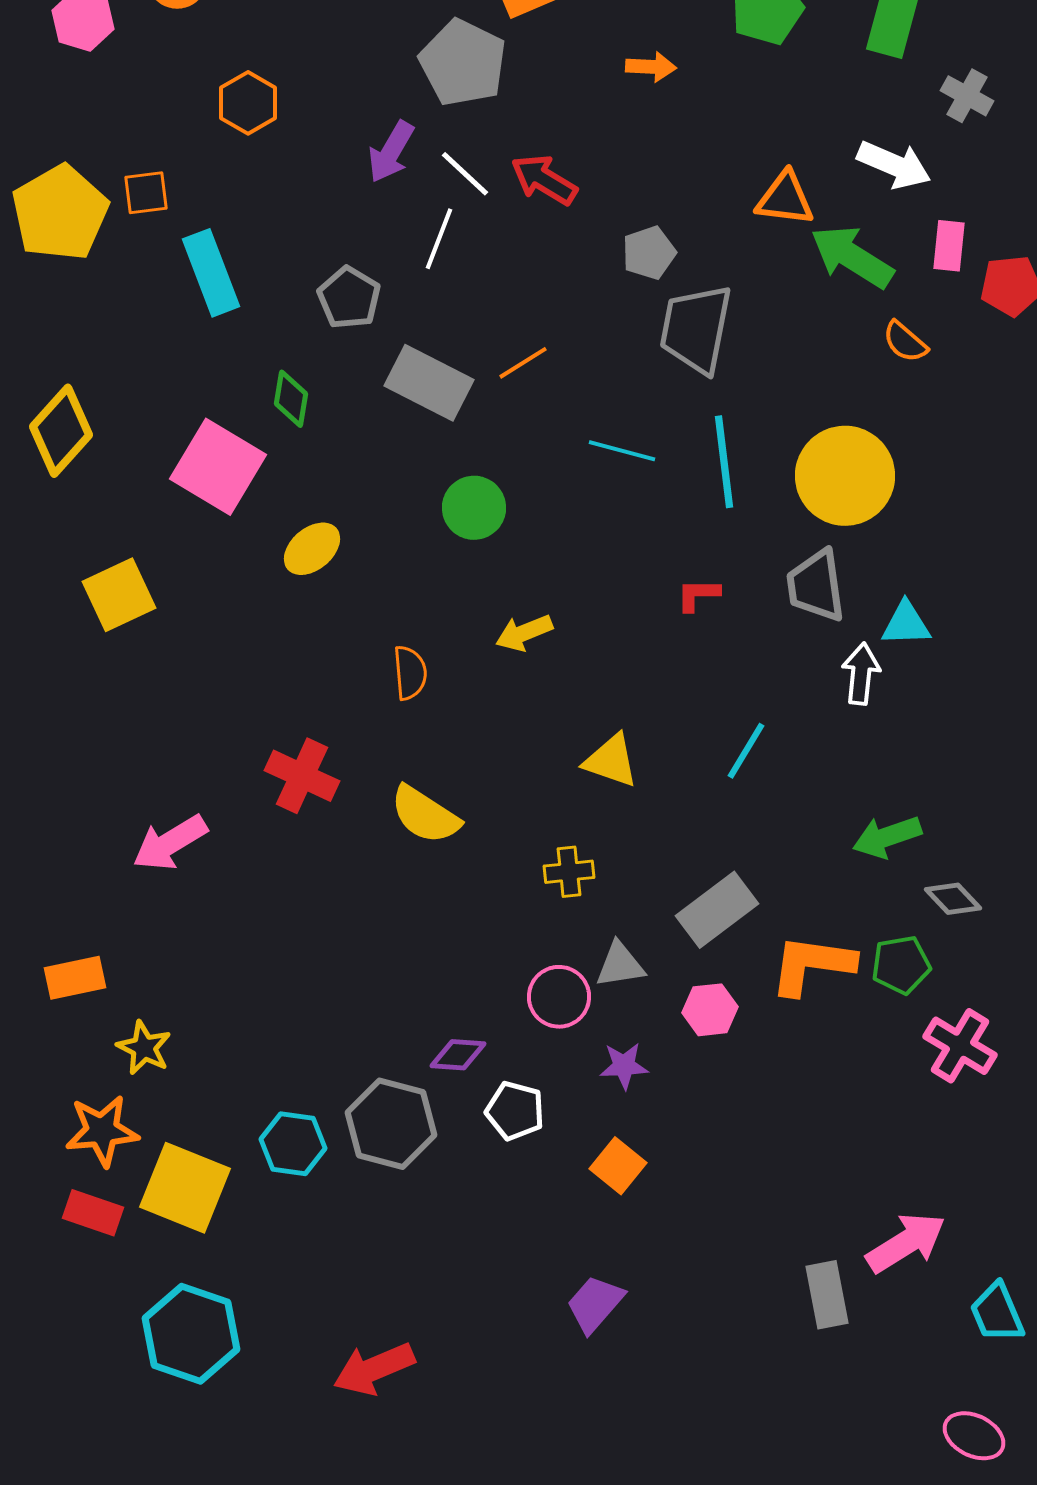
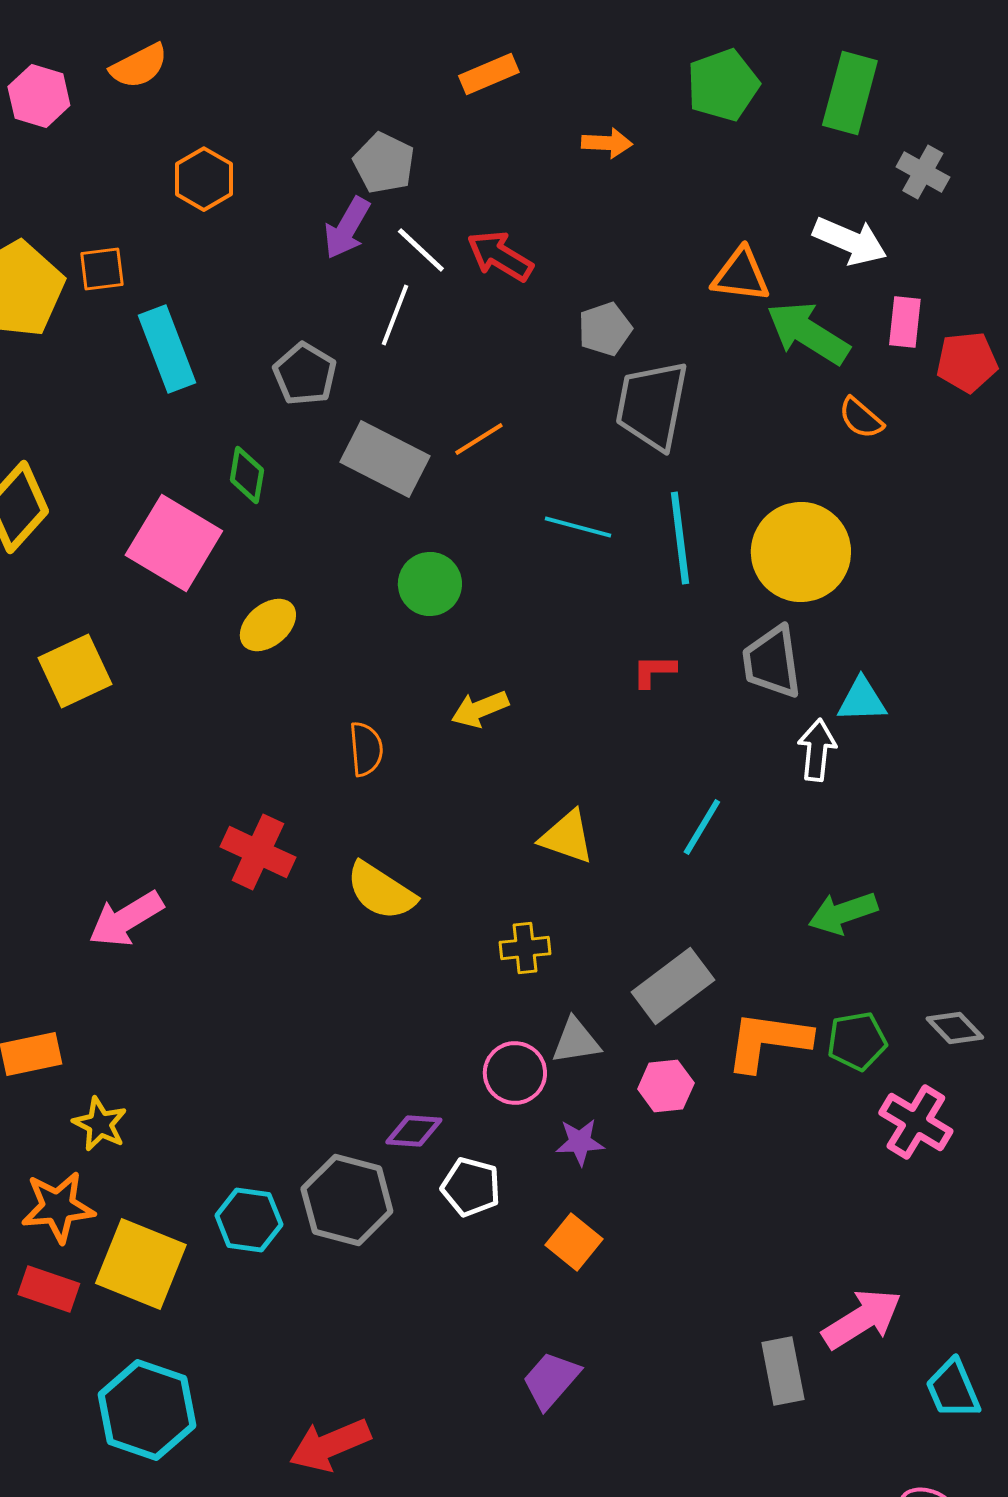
gray pentagon: (463, 63) -> (384, 163), moved, size x0.7
gray diamond: (953, 899) -> (955, 1028), moved

